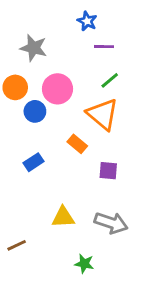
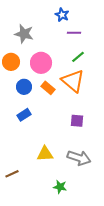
blue circle: (35, 111) -> (24, 87), moved
orange rectangle: (77, 144) -> (48, 88), moved

